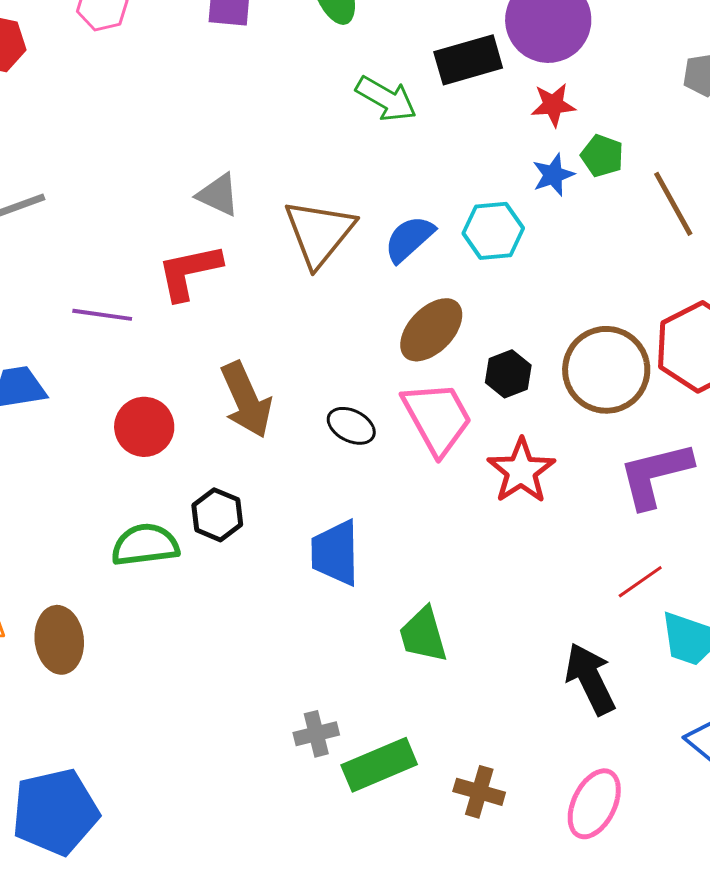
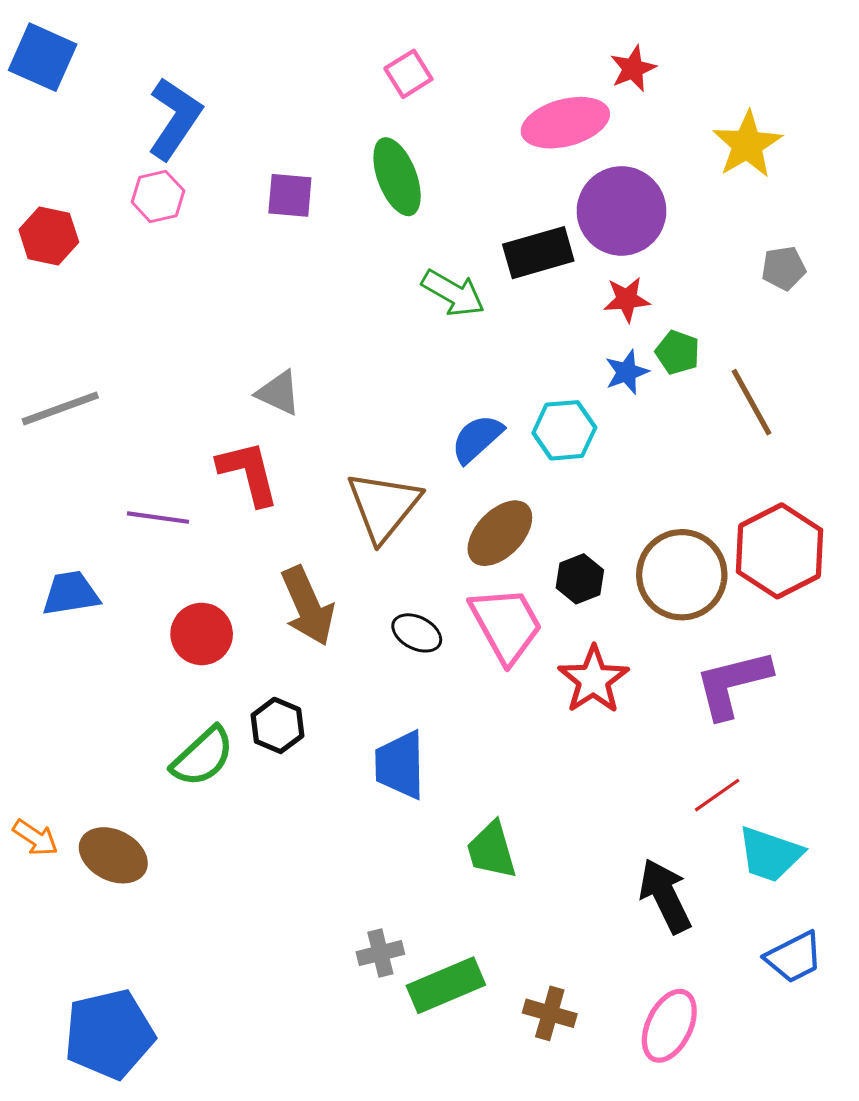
brown triangle: (319, 233) -> (384, 506), moved
red L-shape: (189, 272) -> (248, 473), turned 88
green semicircle: (145, 545) -> (203, 757), turned 144
brown ellipse: (59, 640) -> (113, 855), turned -56

